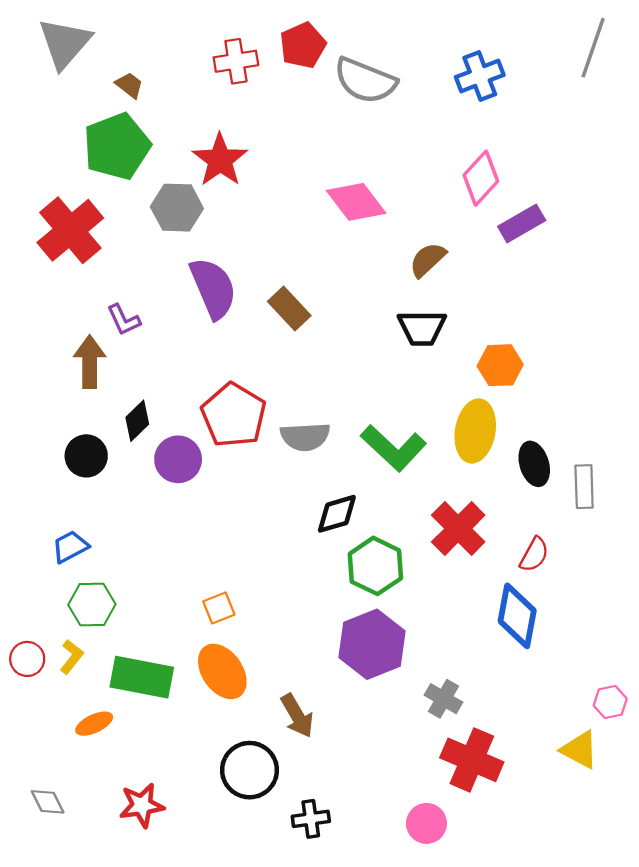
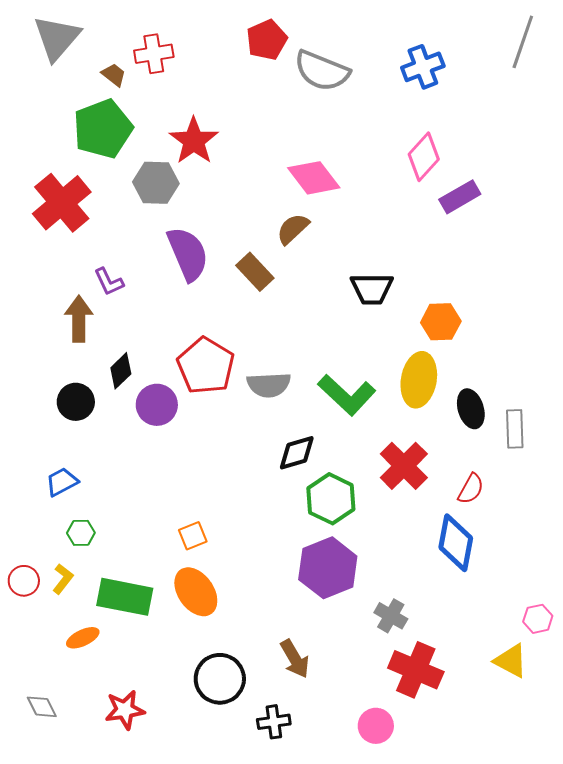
red cross: (236, 61) -> (154, 54), moved
brown semicircle: (428, 260) -> (293, 229), moved
green hexagon: (92, 605) -> (81, 533), size x0.7
brown arrow: (297, 716) -> (295, 659), moved

